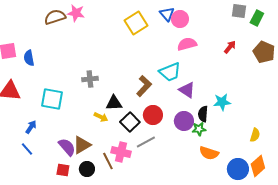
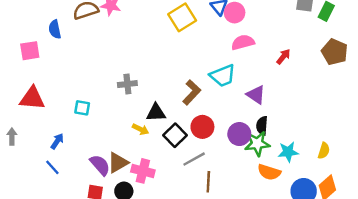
red arrow: (230, 47) -> (283, 57), moved
blue semicircle: (29, 58) -> (55, 29), moved
purple triangle: (187, 90) -> (256, 95), moved
cyan square: (52, 99) -> (82, 108), size x0.6
cyan star: (222, 102) -> (288, 152), moved
green star: (199, 129) -> (257, 144), size x1.5
pink cross: (121, 152) -> (143, 171), moved
brown line: (108, 161) -> (208, 182), moved, turned 30

